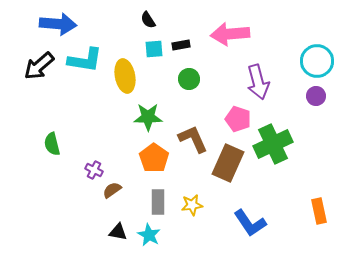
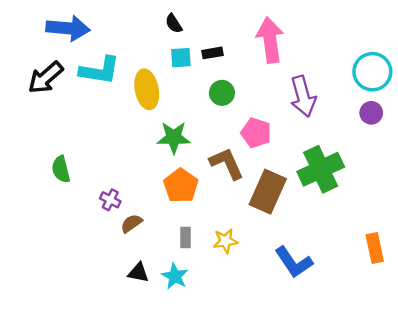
pink arrow: (230, 34) -> (270, 40), turned 87
pink pentagon: (238, 119) -> (256, 133), moved
gray rectangle: (158, 202) -> (185, 237), size x0.7

